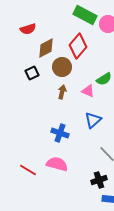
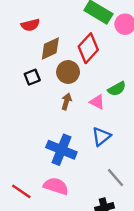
blue cross: (60, 133) -> (61, 150), size x1.4

